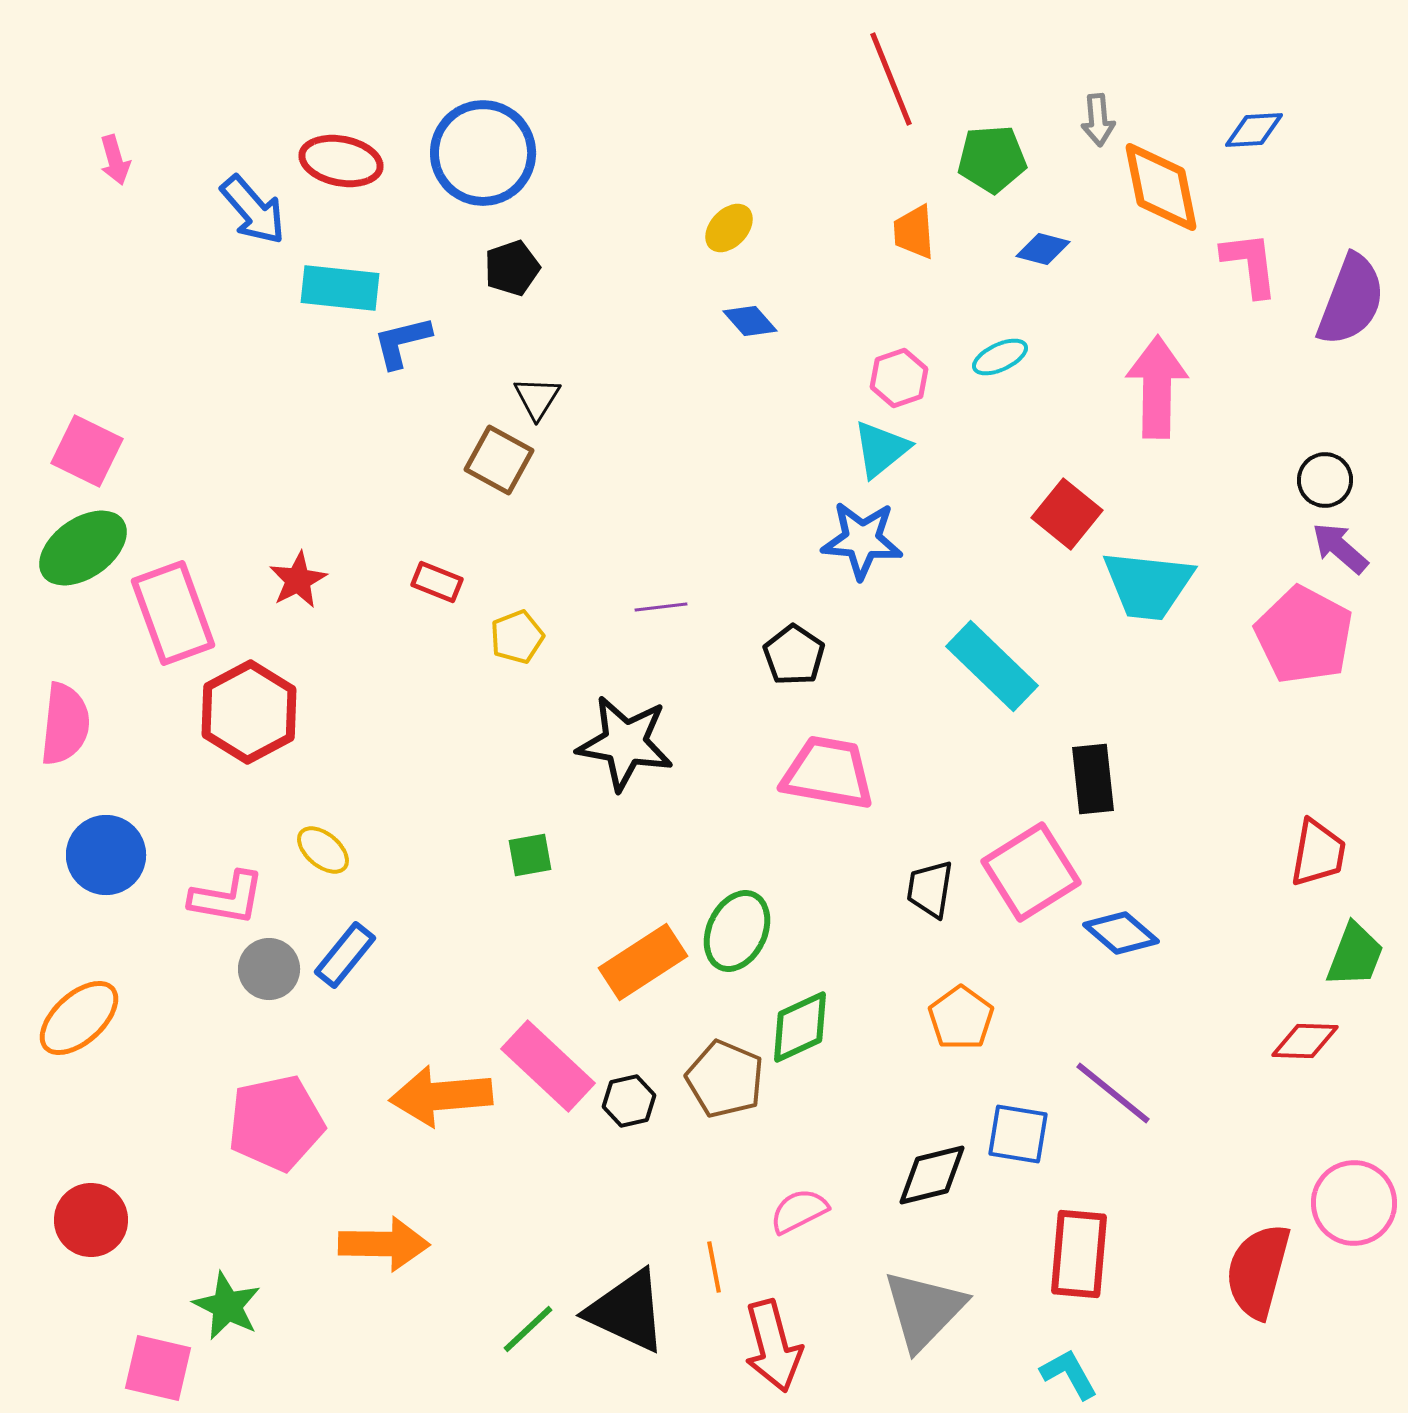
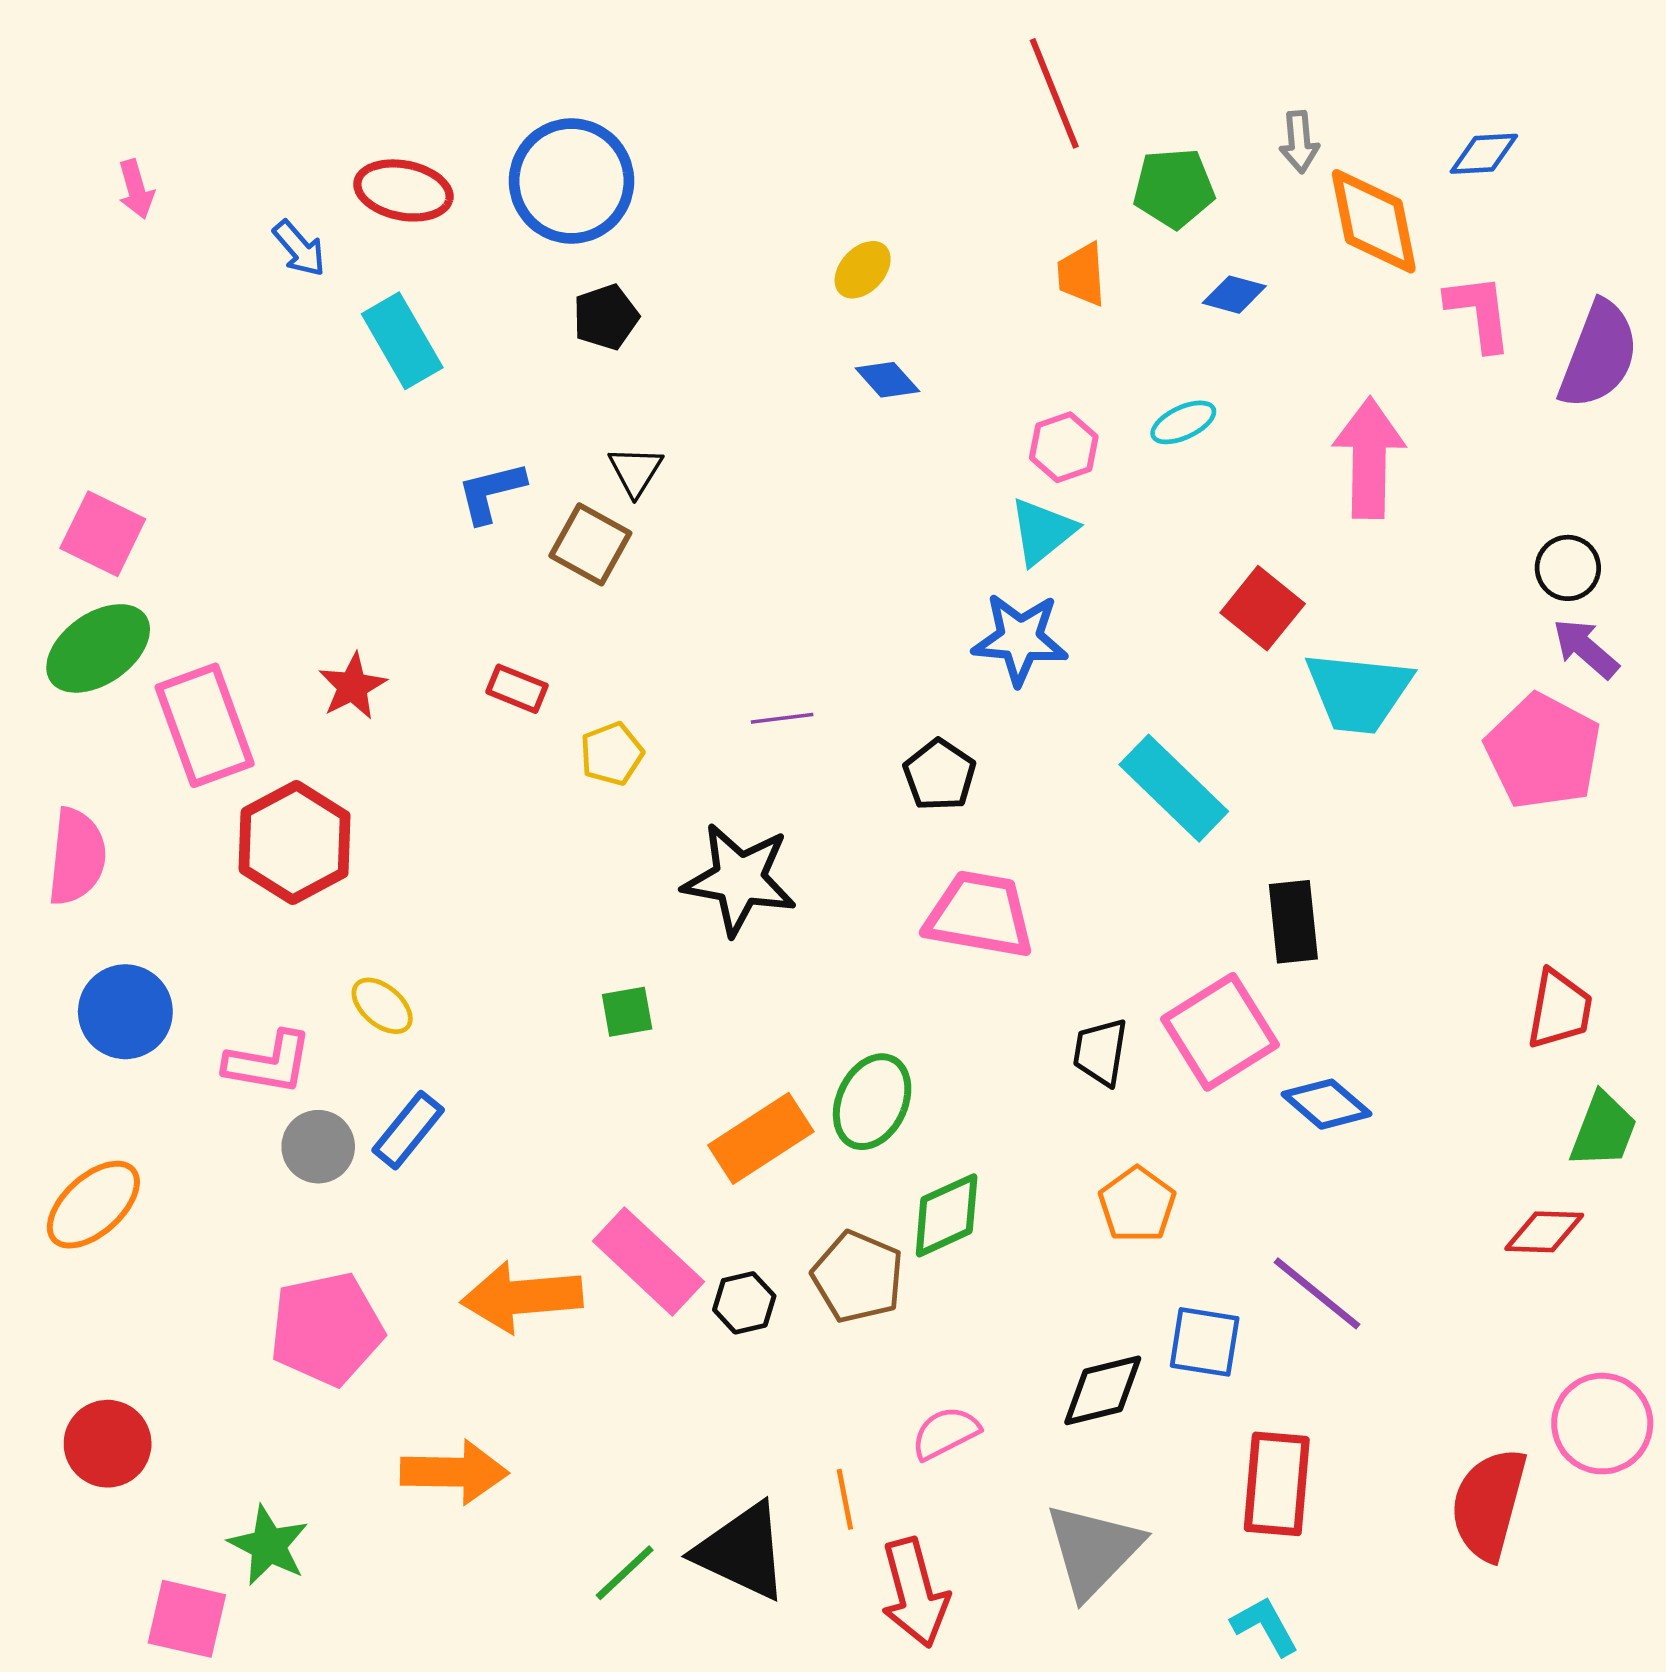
blue arrow: (253, 210) -> (299, 248), size x0.7
cyan rectangle: (340, 288) -> (402, 341), turned 54
blue L-shape: (402, 342) -> (491, 492), moved

